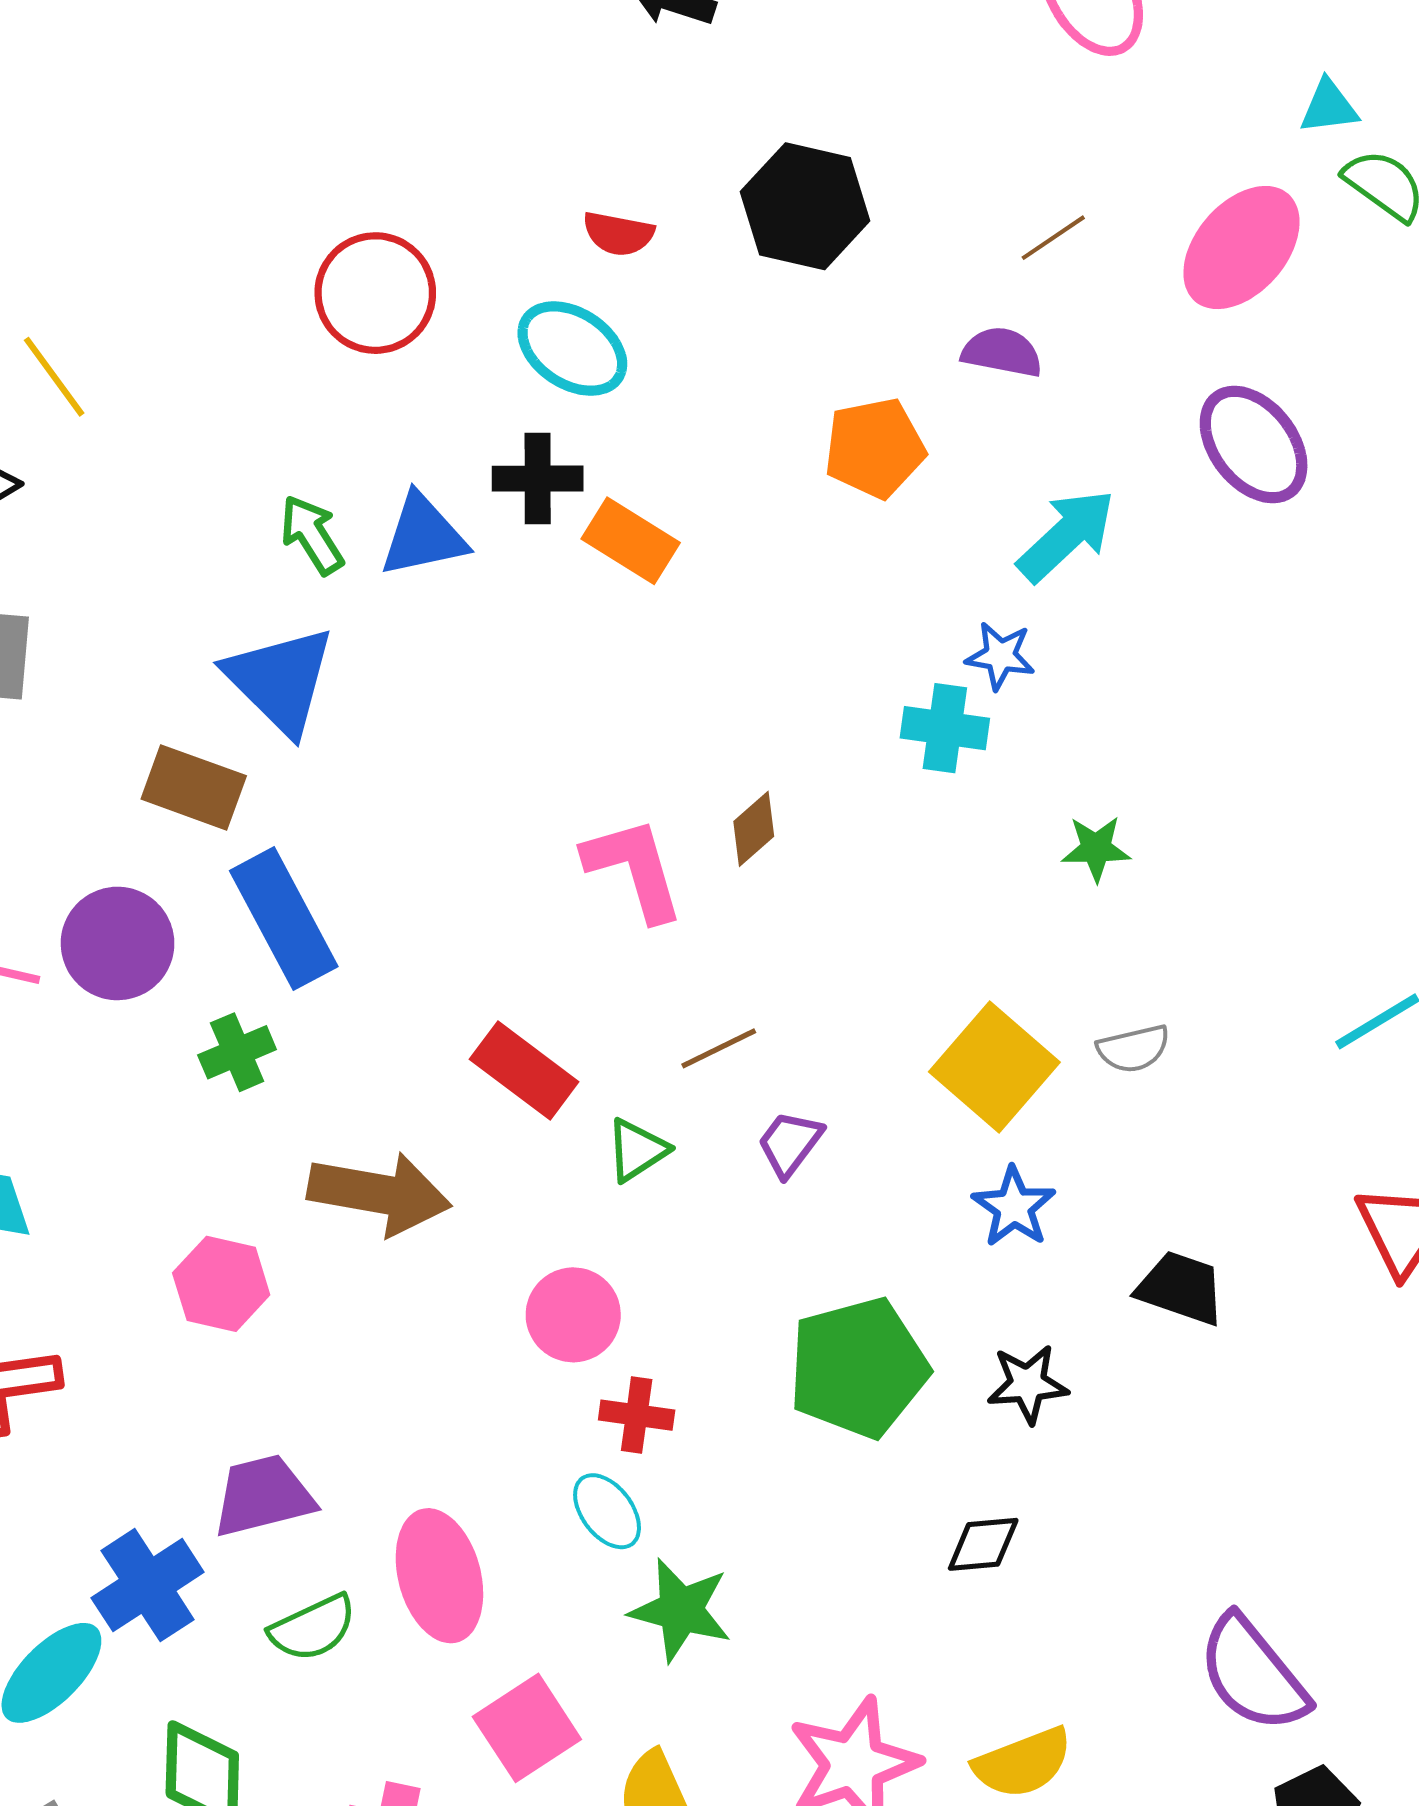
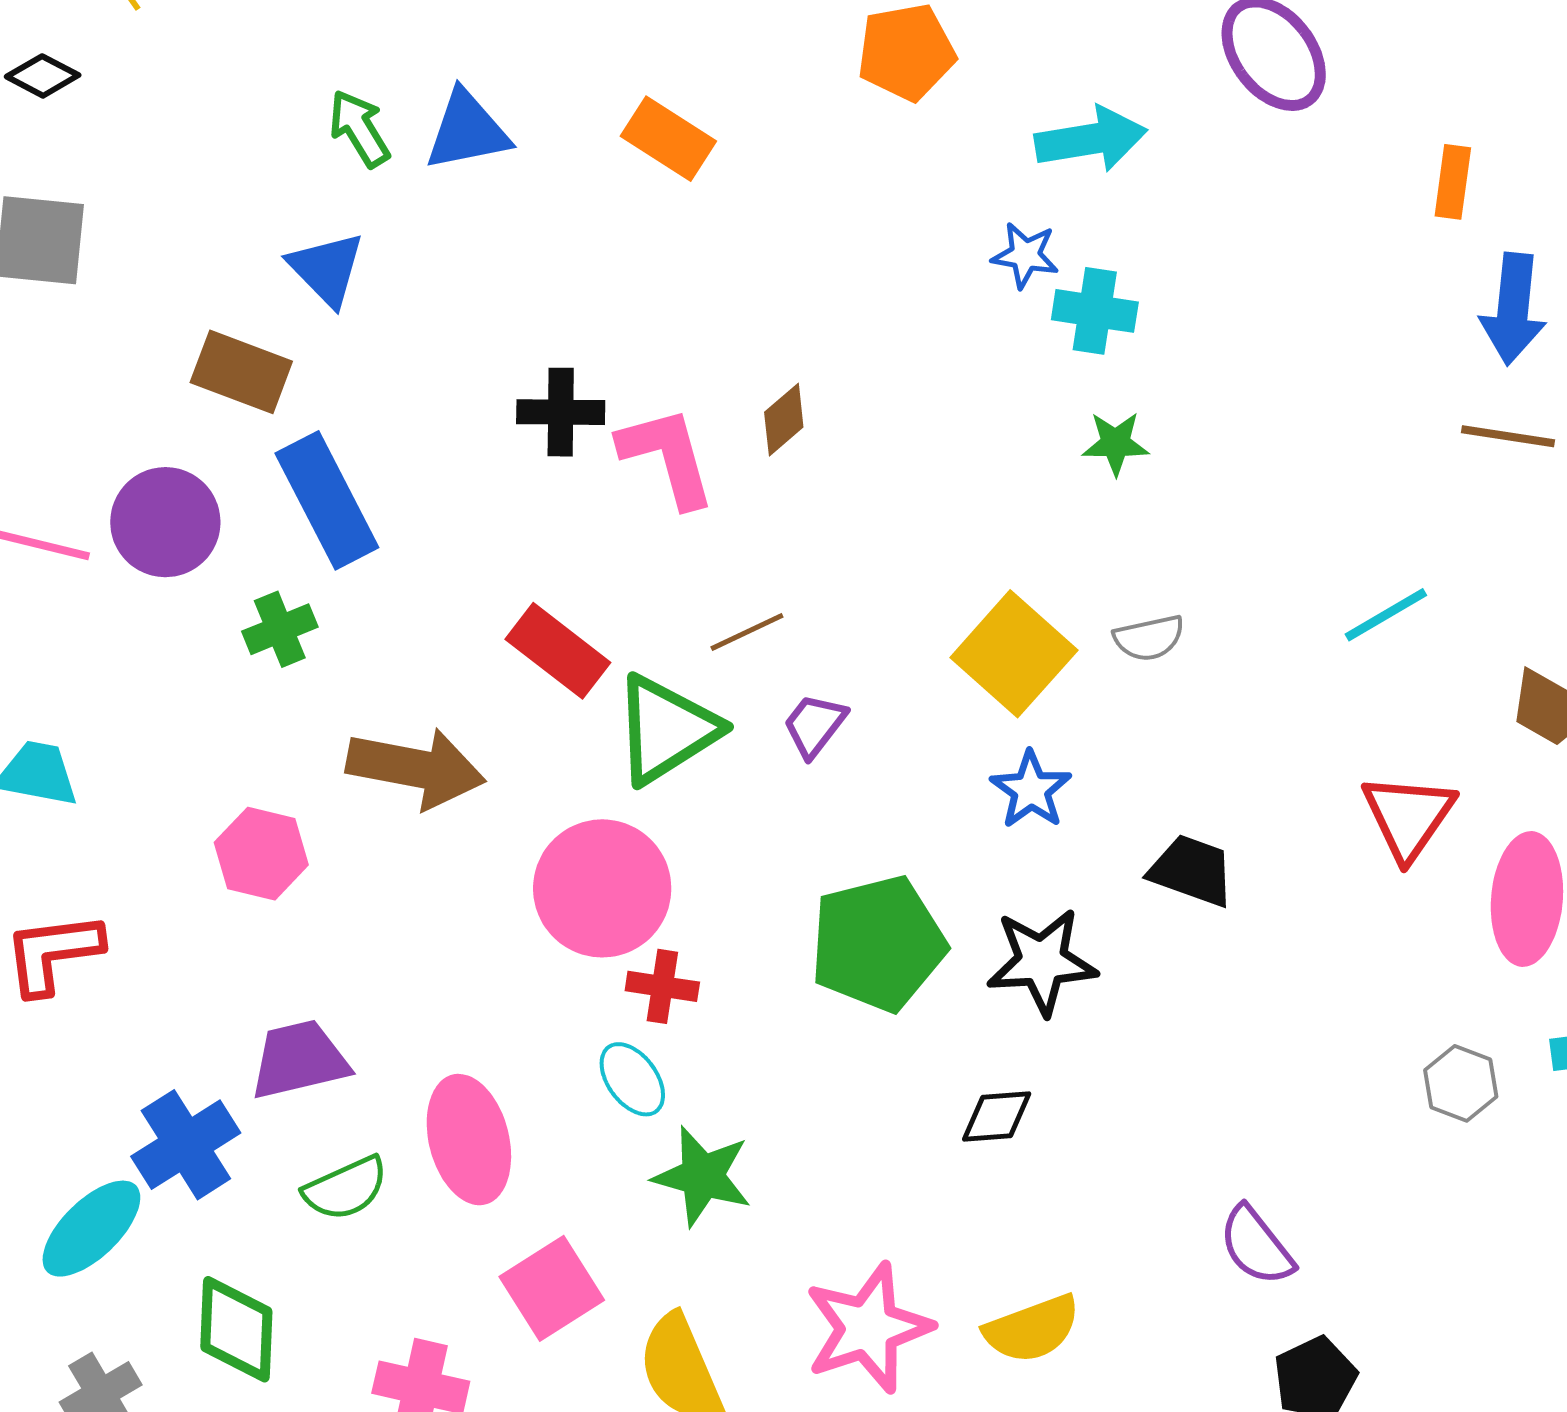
black cross: (538, 479) -> (561, 412), moved
cyan arrow: (1066, 535) -> (1091, 139), turned 33
blue triangle: (280, 680) -> (327, 269), size x0.7
cyan cross: (945, 728) -> (1095, 311), moved
green triangle: (637, 1150) -> (666, 729), size x1.8
pink circle: (573, 1315) -> (602, 888), size x1.5
black star: (1028, 1384) -> (1042, 962), size x1.4
purple semicircle: (1253, 1674) -> (1256, 1246), size x0.7

